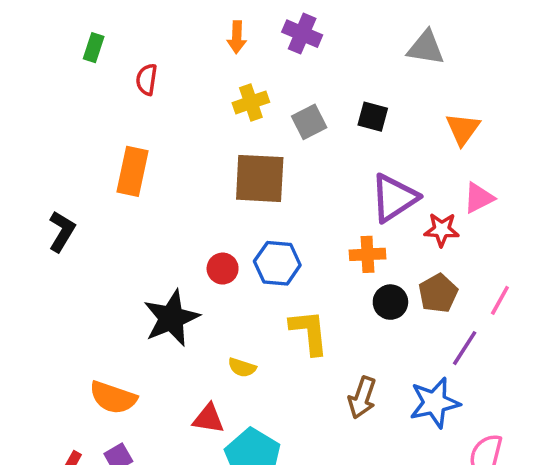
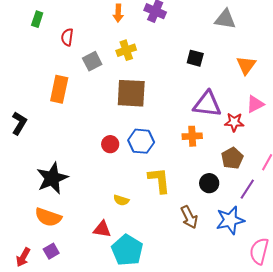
gray square: (309, 122) -> (92, 61), moved
purple triangle: (394, 198) -> (207, 104), turned 40
black circle: (390, 302) -> (209, 183), moved
black star: (171, 318) -> (52, 178), moved
brown arrow: (362, 397) -> (189, 217), turned -45

